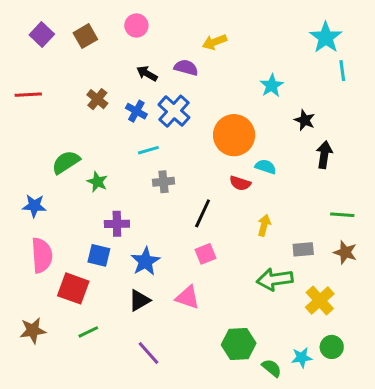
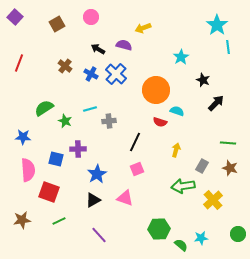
purple square: (42, 35) -> (15, 17), moved
red line: (28, 95) -> (19, 63), turned -66
cyan line: (148, 150) -> (90, 109), moved
black arrow: (324, 155) -> (216, 103), turned 36
gray rectangle: (303, 249) -> (202, 166), turned -56
blue square: (99, 255) -> (56, 159), moved
green circle: (332, 347) -> (238, 234), moved

